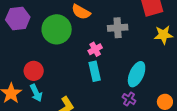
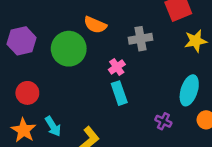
red circle: (34, 71) -> (27, 93), moved
cyan ellipse: (137, 74) -> (189, 90), moved

